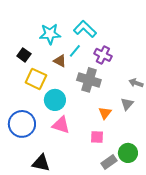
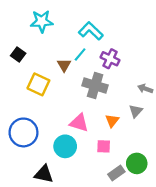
cyan star: (50, 34) -> (42, 21), moved
black square: (24, 55) -> (18, 54), moved
brown triangle: (60, 61) -> (64, 65), turned 32
cyan circle: (55, 100) -> (65, 146), moved
pink triangle: (61, 125) -> (79, 123), moved

